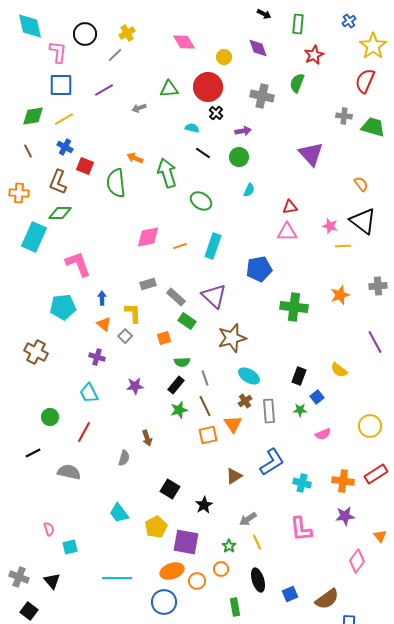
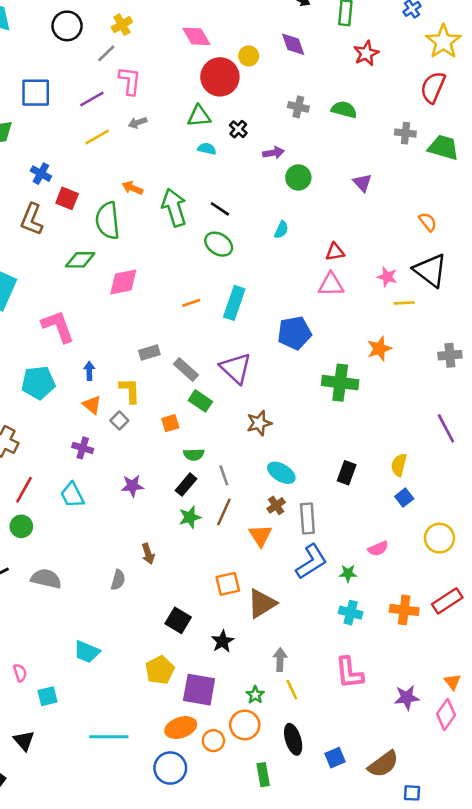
pink L-shape: (58, 52) -> (130, 81), moved
green semicircle: (297, 83) -> (344, 110), moved, turned 84
red circle: (208, 87) -> (220, 77), moved
green triangle: (169, 89) -> (199, 116), moved
gray cross: (262, 96) -> (298, 107), size x0.7
yellow line: (64, 119) -> (97, 137), moved
black line: (203, 153) -> (220, 209), moved
purple triangle: (311, 154) -> (362, 183), size x0.6
green circle: (239, 157) -> (298, 177), moved
green diamond: (60, 213) -> (80, 260), moved
pink diamond: (148, 237) -> (123, 282), moved
orange star: (340, 295) -> (379, 349), moved
brown star: (232, 338) -> (259, 423), size x0.7
yellow semicircle: (339, 370) -> (399, 465), turned 66
blue square: (317, 397) -> (404, 498), moved
brown line: (205, 406) -> (224, 512), turned 50
green star: (300, 410) -> (348, 573), moved
red line: (84, 432) -> (24, 490), moved
orange square: (208, 435) -> (228, 584), moved
blue L-shape: (272, 462) -> (311, 562), moved
gray semicircle: (69, 472) -> (46, 579), moved
brown triangle: (234, 476) -> (262, 603), size x1.4
cyan trapezoid: (119, 513) -> (87, 652), moved, turned -30
purple star: (345, 516) -> (407, 698), moved
gray arrow: (248, 519) -> (280, 660), turned 126
pink diamond: (357, 561) -> (446, 714), moved
orange circle: (221, 569) -> (245, 725), size x1.5

